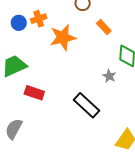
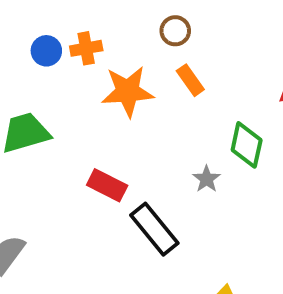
orange rectangle: (104, 27) -> (190, 80), moved
red rectangle: (34, 93) -> (107, 185), moved

